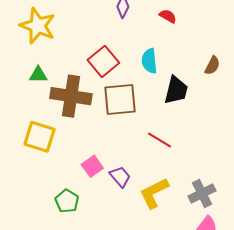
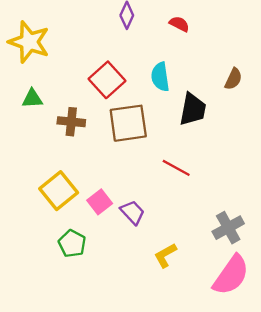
brown cross: (71, 96) -> (71, 122), size x0.6
yellow square: (40, 137) -> (59, 191), moved, turned 36
yellow L-shape: (154, 193) -> (165, 255), moved, size x0.7

